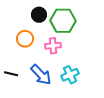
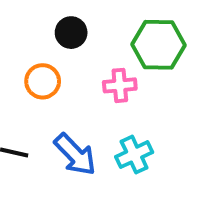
green hexagon: (63, 21) -> (158, 45), moved
pink cross: (53, 46) -> (120, 85), moved

